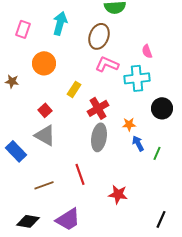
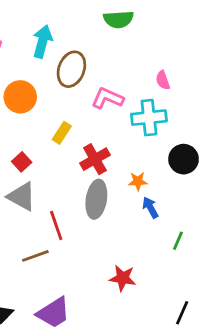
brown ellipse: (99, 36) -> (71, 69), moved
green line: (157, 153) -> (178, 241), moved
red line: (80, 174) -> (56, 226), moved
brown line: (44, 185) -> (35, 256), moved

